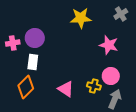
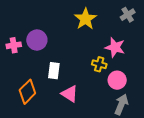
yellow star: (81, 18) -> (85, 19), turned -30
white rectangle: (33, 62) -> (54, 71), moved
yellow cross: (94, 86) -> (99, 64), moved

